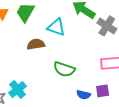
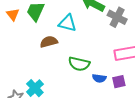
blue semicircle: (84, 95) -> (99, 78), moved

